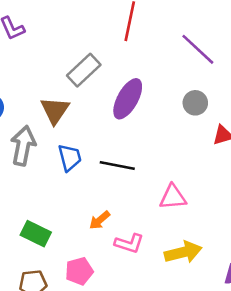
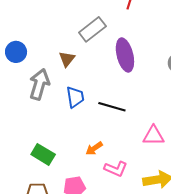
purple ellipse: (128, 99) -> (125, 55), turned -48
brown triangle: (55, 110) -> (67, 59), size x0.7

